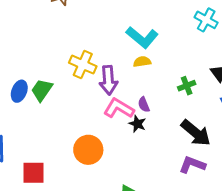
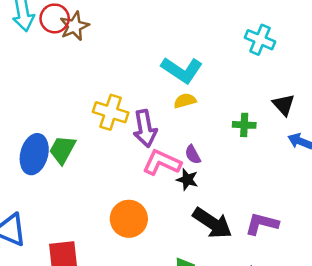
green cross: (187, 86) -> (244, 125), turned 30
blue ellipse: (19, 91) -> (34, 154), size x1.4
black arrow: (196, 133) -> (212, 223), moved

